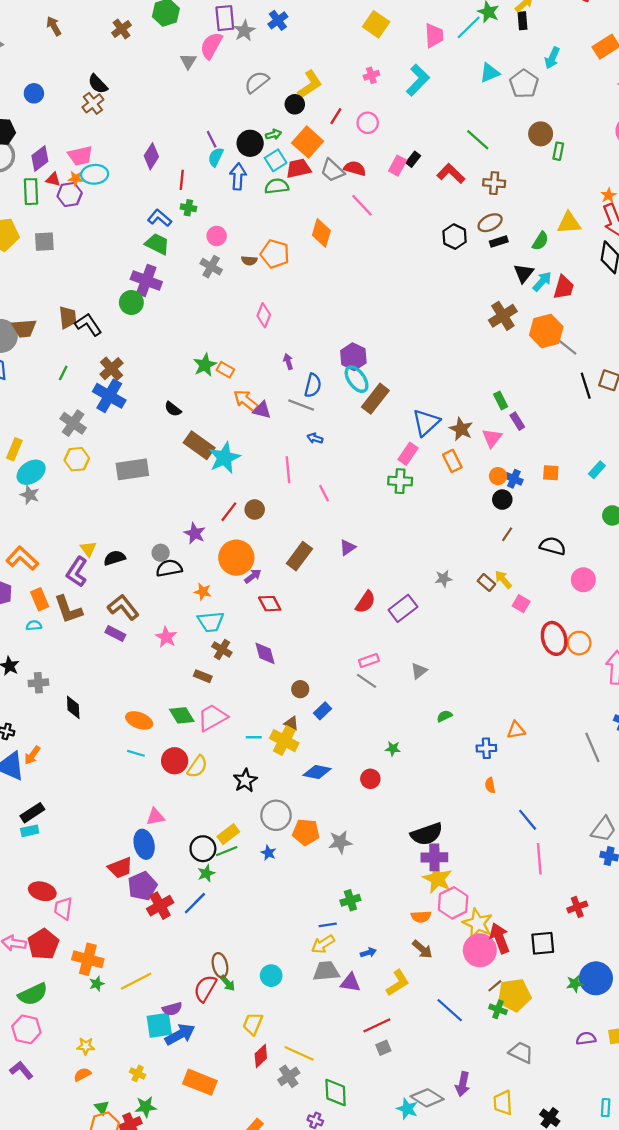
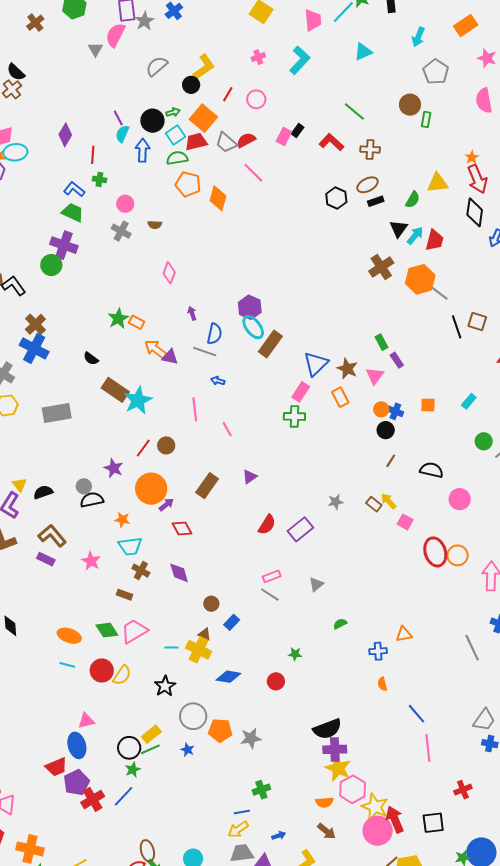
gray pentagon: (524, 84) -> (436, 72), moved
red semicircle: (355, 168) -> (246, 140), turned -42
orange pentagon: (275, 254) -> (188, 184), moved

